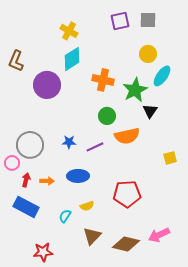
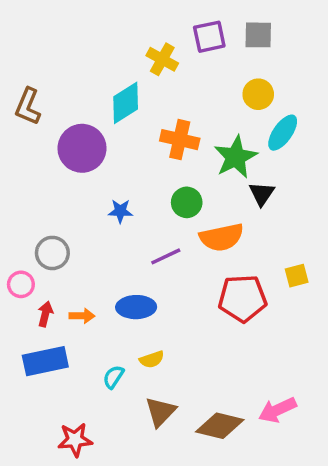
yellow cross: (69, 31) -> (162, 59), moved
blue star: (69, 142) -> (120, 211), moved
gray circle: (30, 145) -> (52, 253), size x0.7
red pentagon: (127, 194) -> (243, 298), moved
blue rectangle: (26, 207) -> (45, 361), turned -40

